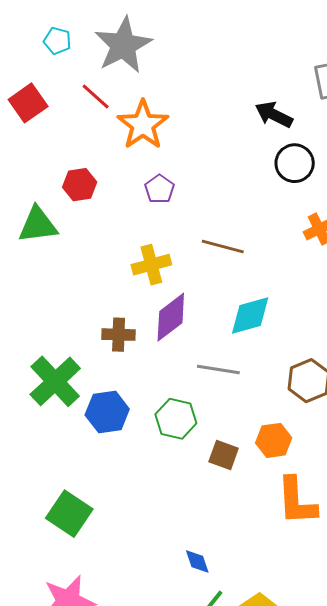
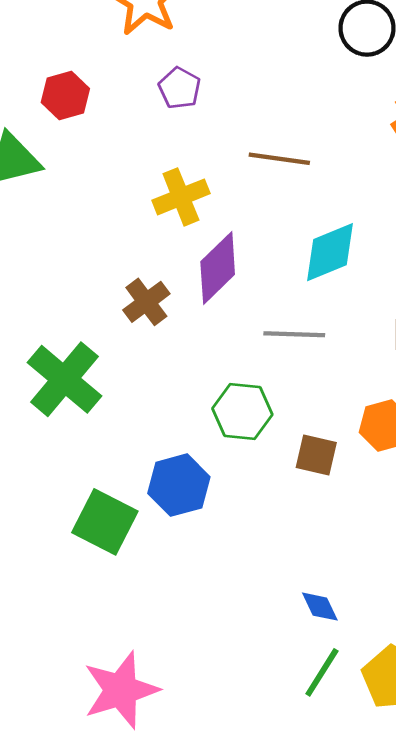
brown cross: (119, 335) -> (146, 302), turned -32
blue hexagon: (107, 412) -> (179, 485), moved
green square: (69, 514) -> (105, 522), moved
blue diamond: (197, 561) -> (320, 607), moved

